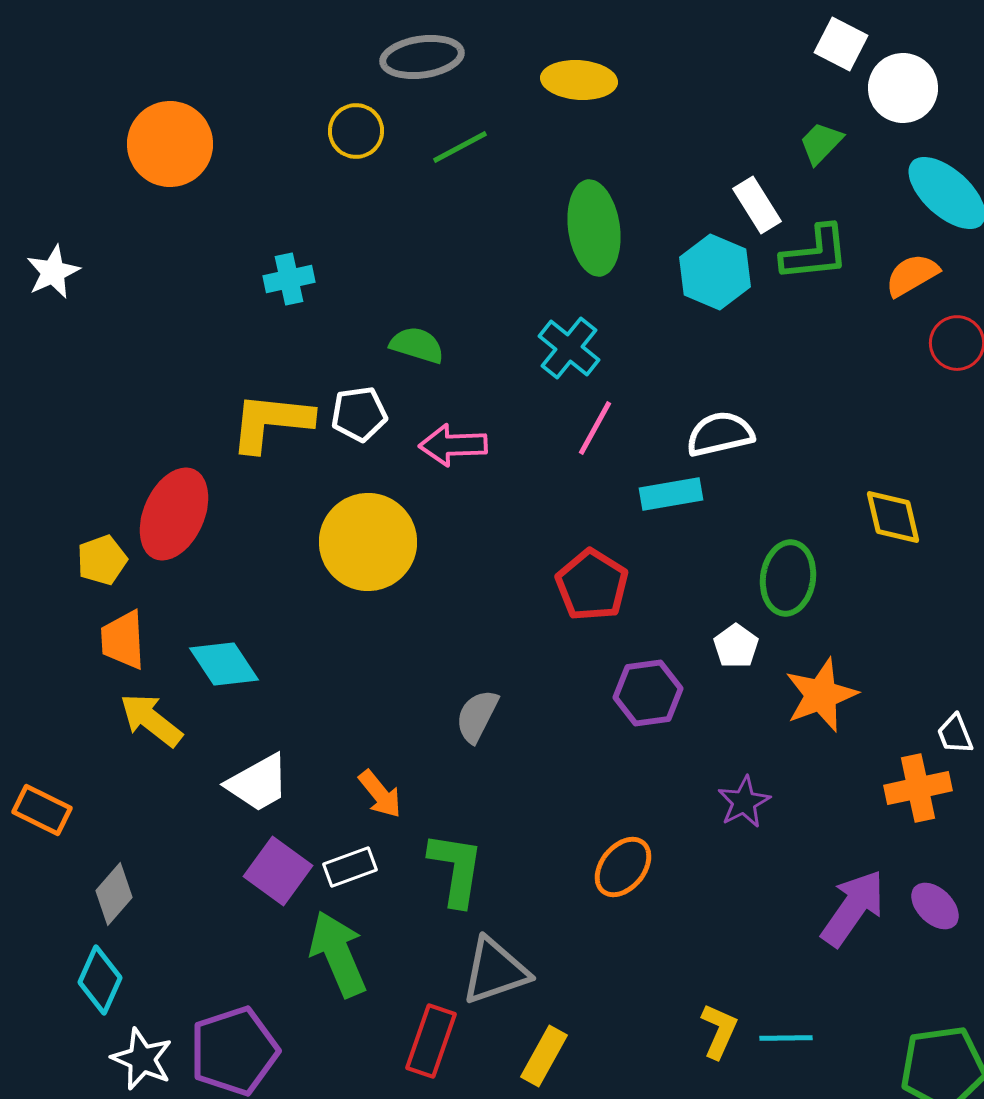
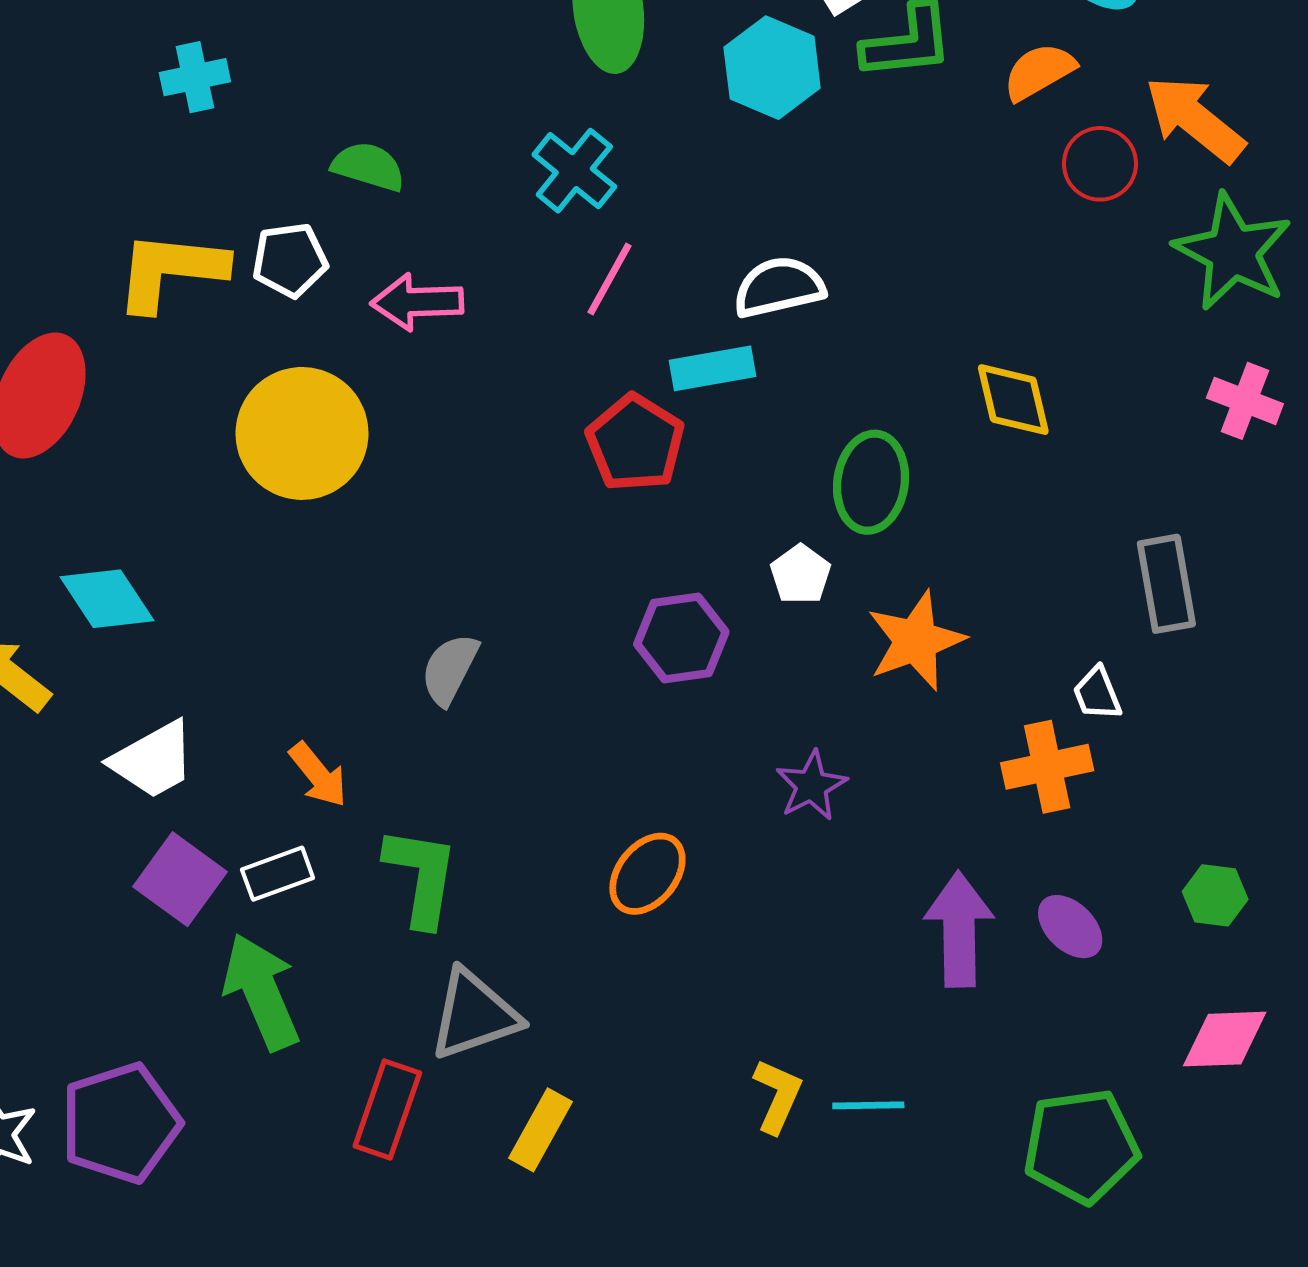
red pentagon: (592, 585) -> (635, 443), moved
purple arrow: (853, 908) -> (959, 929), turned -36

